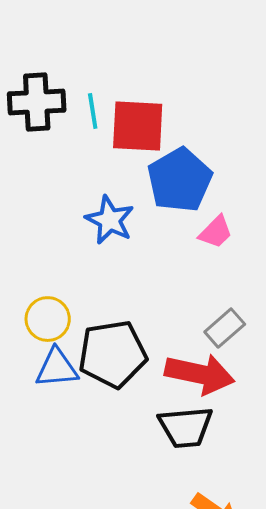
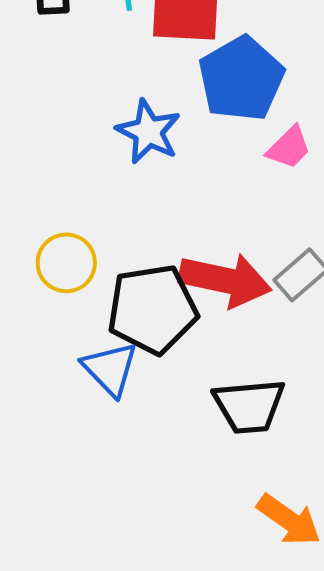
blue triangle: (57, 368) -> (110, 369), moved, turned 51
red arrow: (200, 374) -> (225, 280), moved

